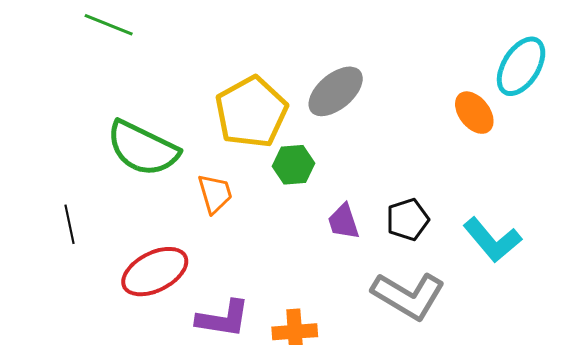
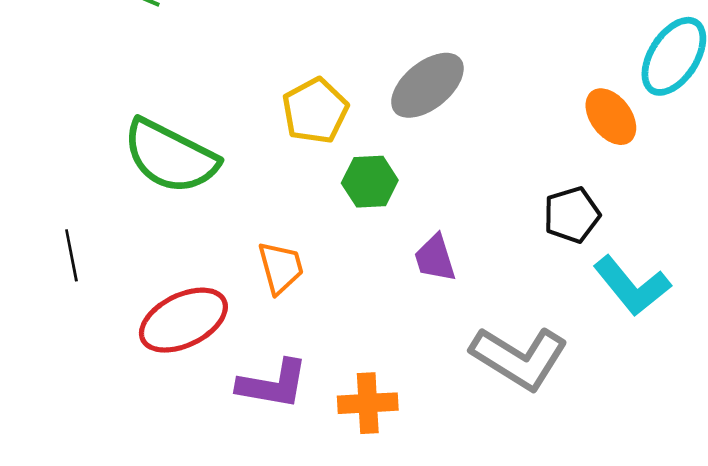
yellow pentagon: (251, 112) -> (315, 111), size x0.7
orange trapezoid: (215, 194) -> (281, 268), moved
black pentagon: (408, 220) -> (572, 215), moved

